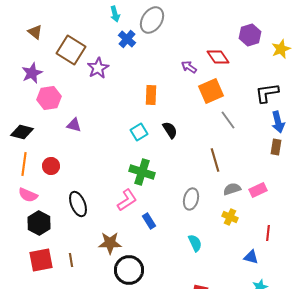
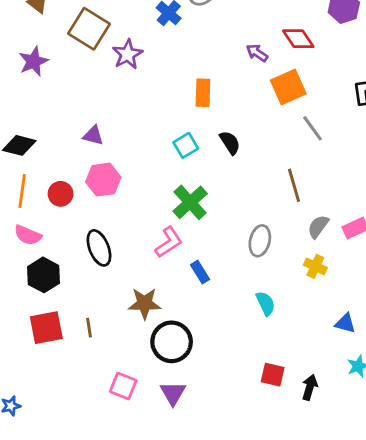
pink hexagon: (49, 98) -> (103, 180), moved
green cross: (142, 172) -> (190, 202), turned 30
gray semicircle: (232, 189) -> (318, 227), turned -36

